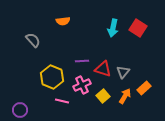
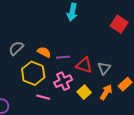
orange semicircle: (63, 21) -> (44, 52), moved, turned -144
cyan arrow: (113, 28) -> (72, 12), moved
gray semicircle: (33, 40) -> (16, 48), moved, turned -91

